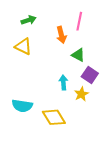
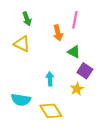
green arrow: (29, 20) -> (27, 19), turned 88
cyan arrow: (63, 82) -> (50, 79), moved

